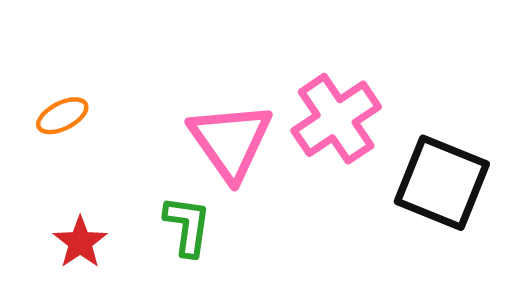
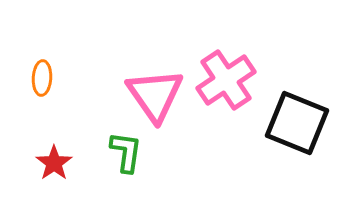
orange ellipse: (62, 116) -> (42, 78), turned -60

